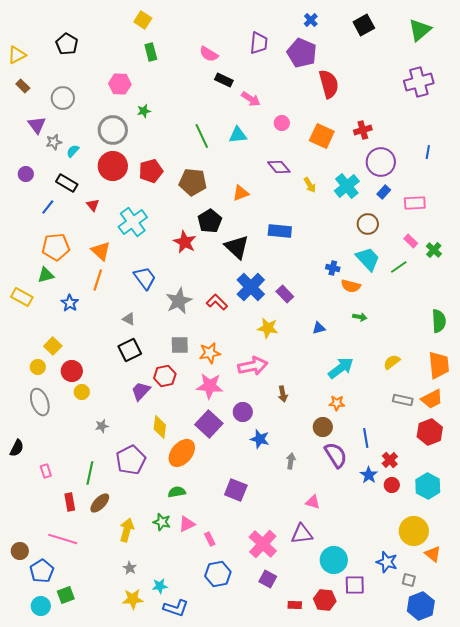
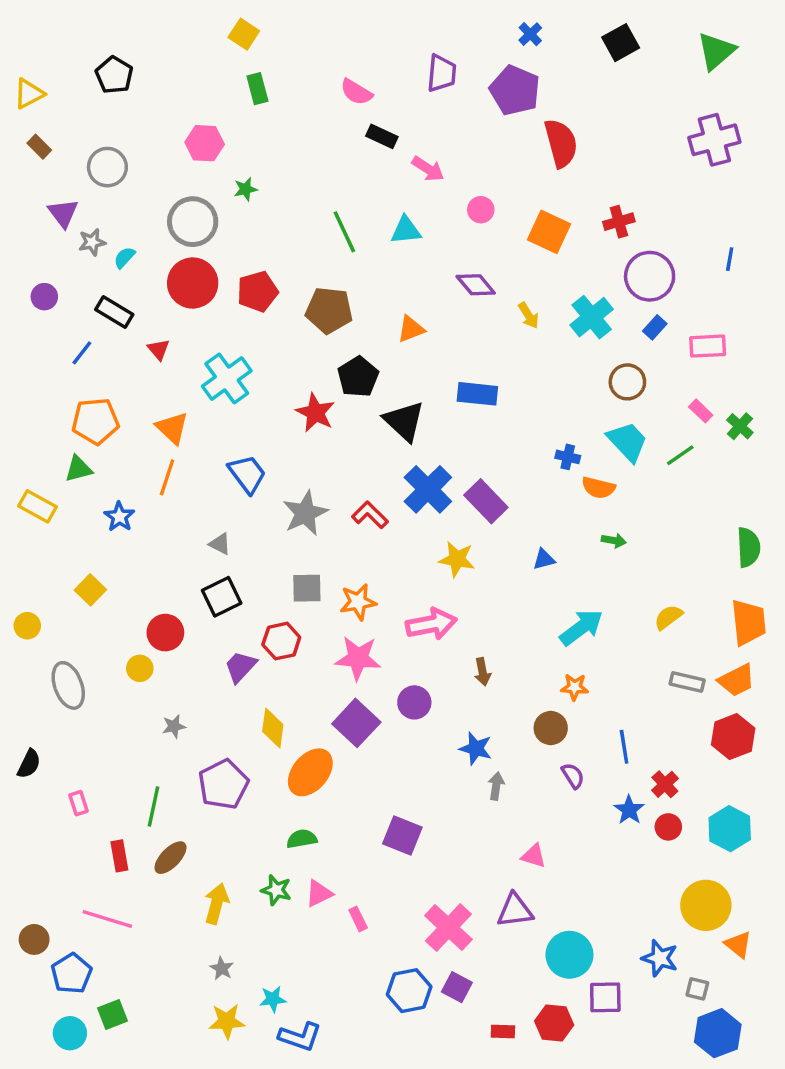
purple rectangle: (285, 294) -> (486, 501), size x1.4
yellow circle: (38, 367) -> (27, 626), moved
red circle: (72, 371) -> (165, 633), moved
blue star: (260, 439) -> (476, 748), moved
purple semicircle: (336, 455) -> (573, 776), size x0.6
blue hexagon: (218, 574) -> (409, 991), moved

